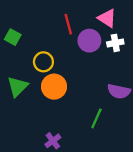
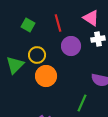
green square: (13, 37) -> (28, 25), moved
purple circle: (89, 41) -> (71, 46), moved
green triangle: (17, 87) -> (15, 65), moved

